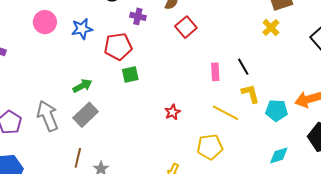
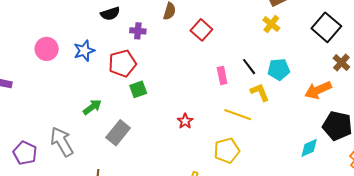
red square: (186, 27) -> (201, 30), moved
cyan pentagon: (277, 110) -> (279, 69), moved
gray rectangle: (86, 115) -> (118, 133), moved
cyan diamond: (279, 155) -> (309, 148), moved

